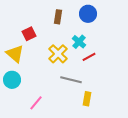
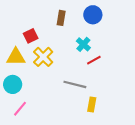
yellow triangle: (15, 54) -> (16, 57), turned -42
yellow cross: (58, 54) -> (43, 57), moved
pink line: (36, 103) -> (20, 109), moved

